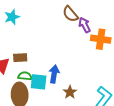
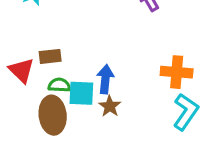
orange cross: (101, 39) -> (177, 72), moved
brown star: (70, 92) -> (110, 106), moved

